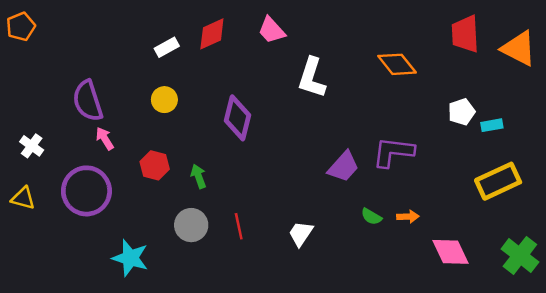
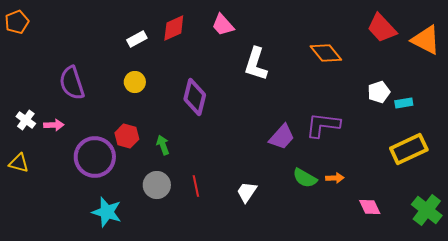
red trapezoid: (465, 34) -> (382, 28), turned -40
pink arrow: (105, 139) -> (54, 125), moved, turned 120
purple circle: (86, 191) -> (95, 157), moved
green semicircle: (371, 217) -> (305, 178), size x1.4
pink diamond: (451, 252) -> (370, 207), size x0.7

